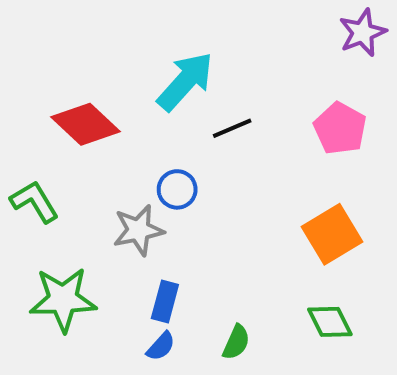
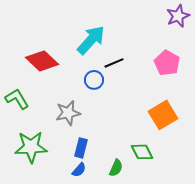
blue circle: (177, 189) -> (94, 80), moved
green diamond: (330, 322) -> (142, 152), moved

